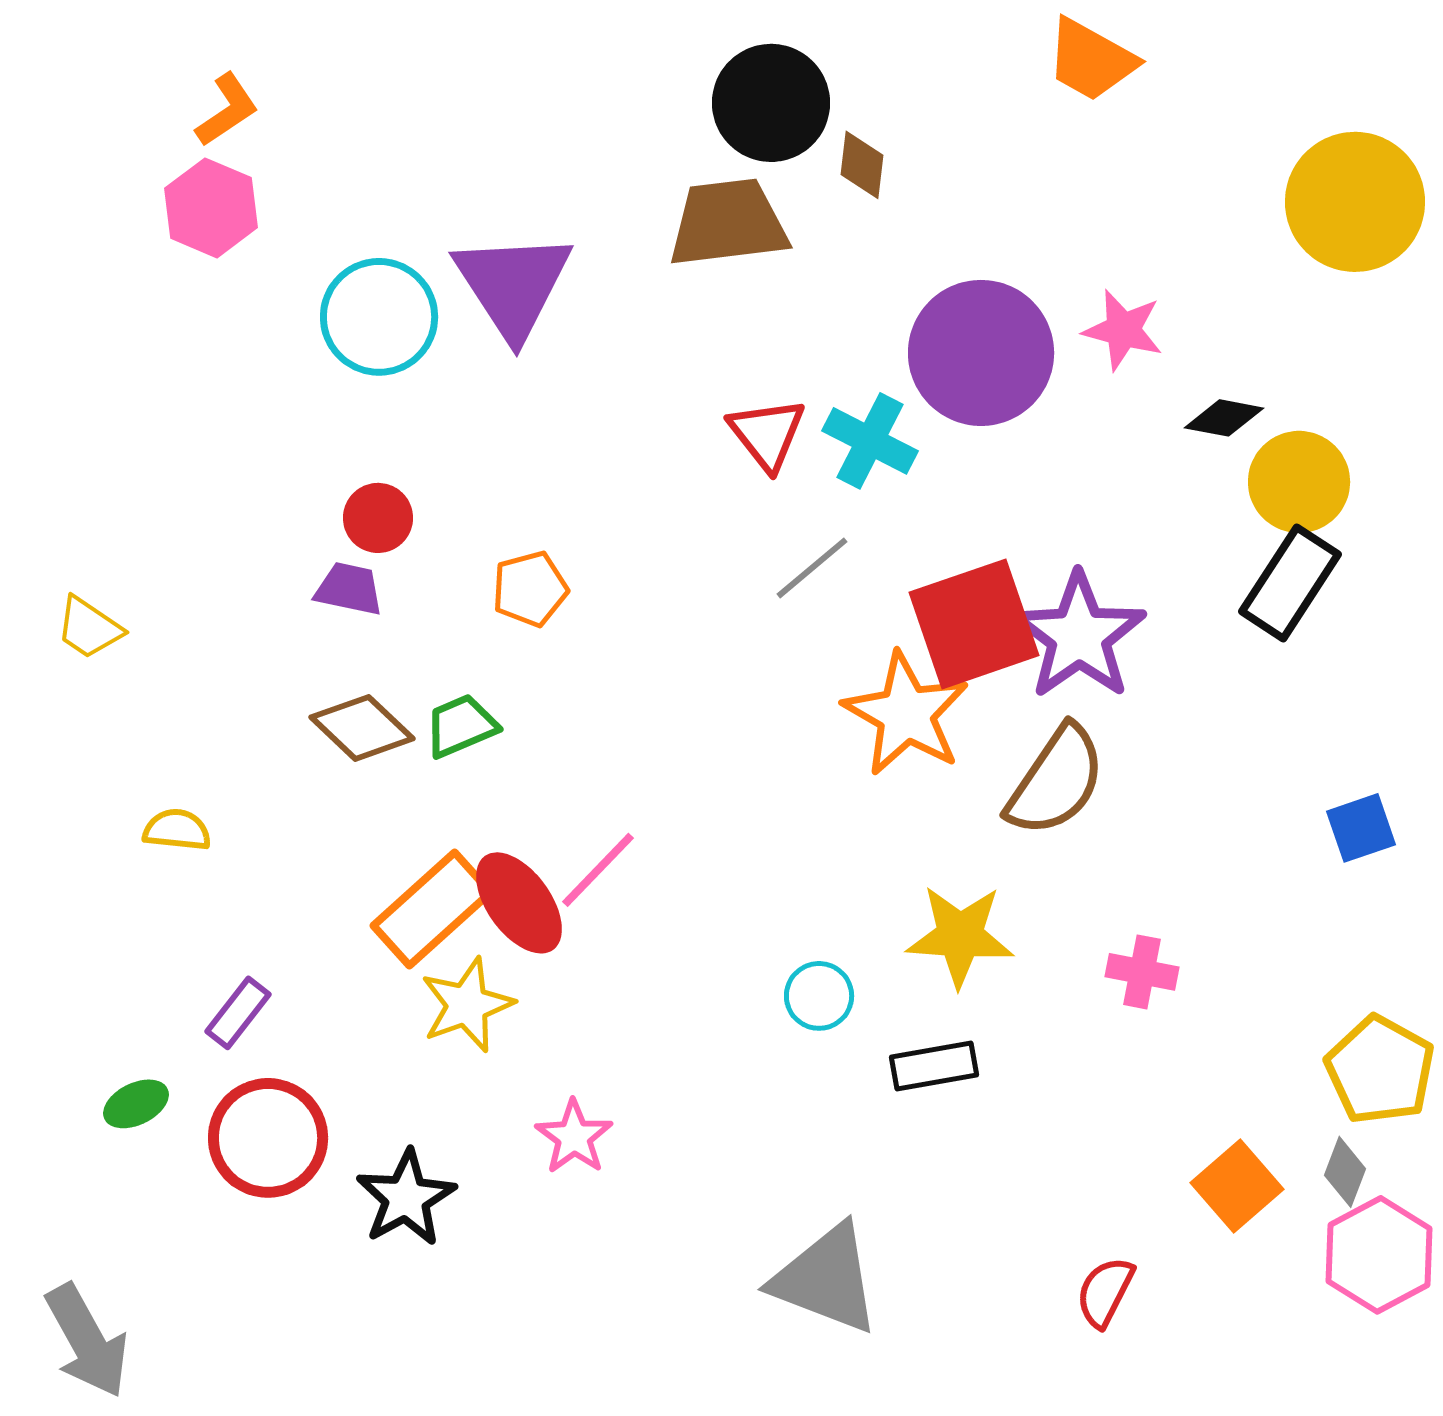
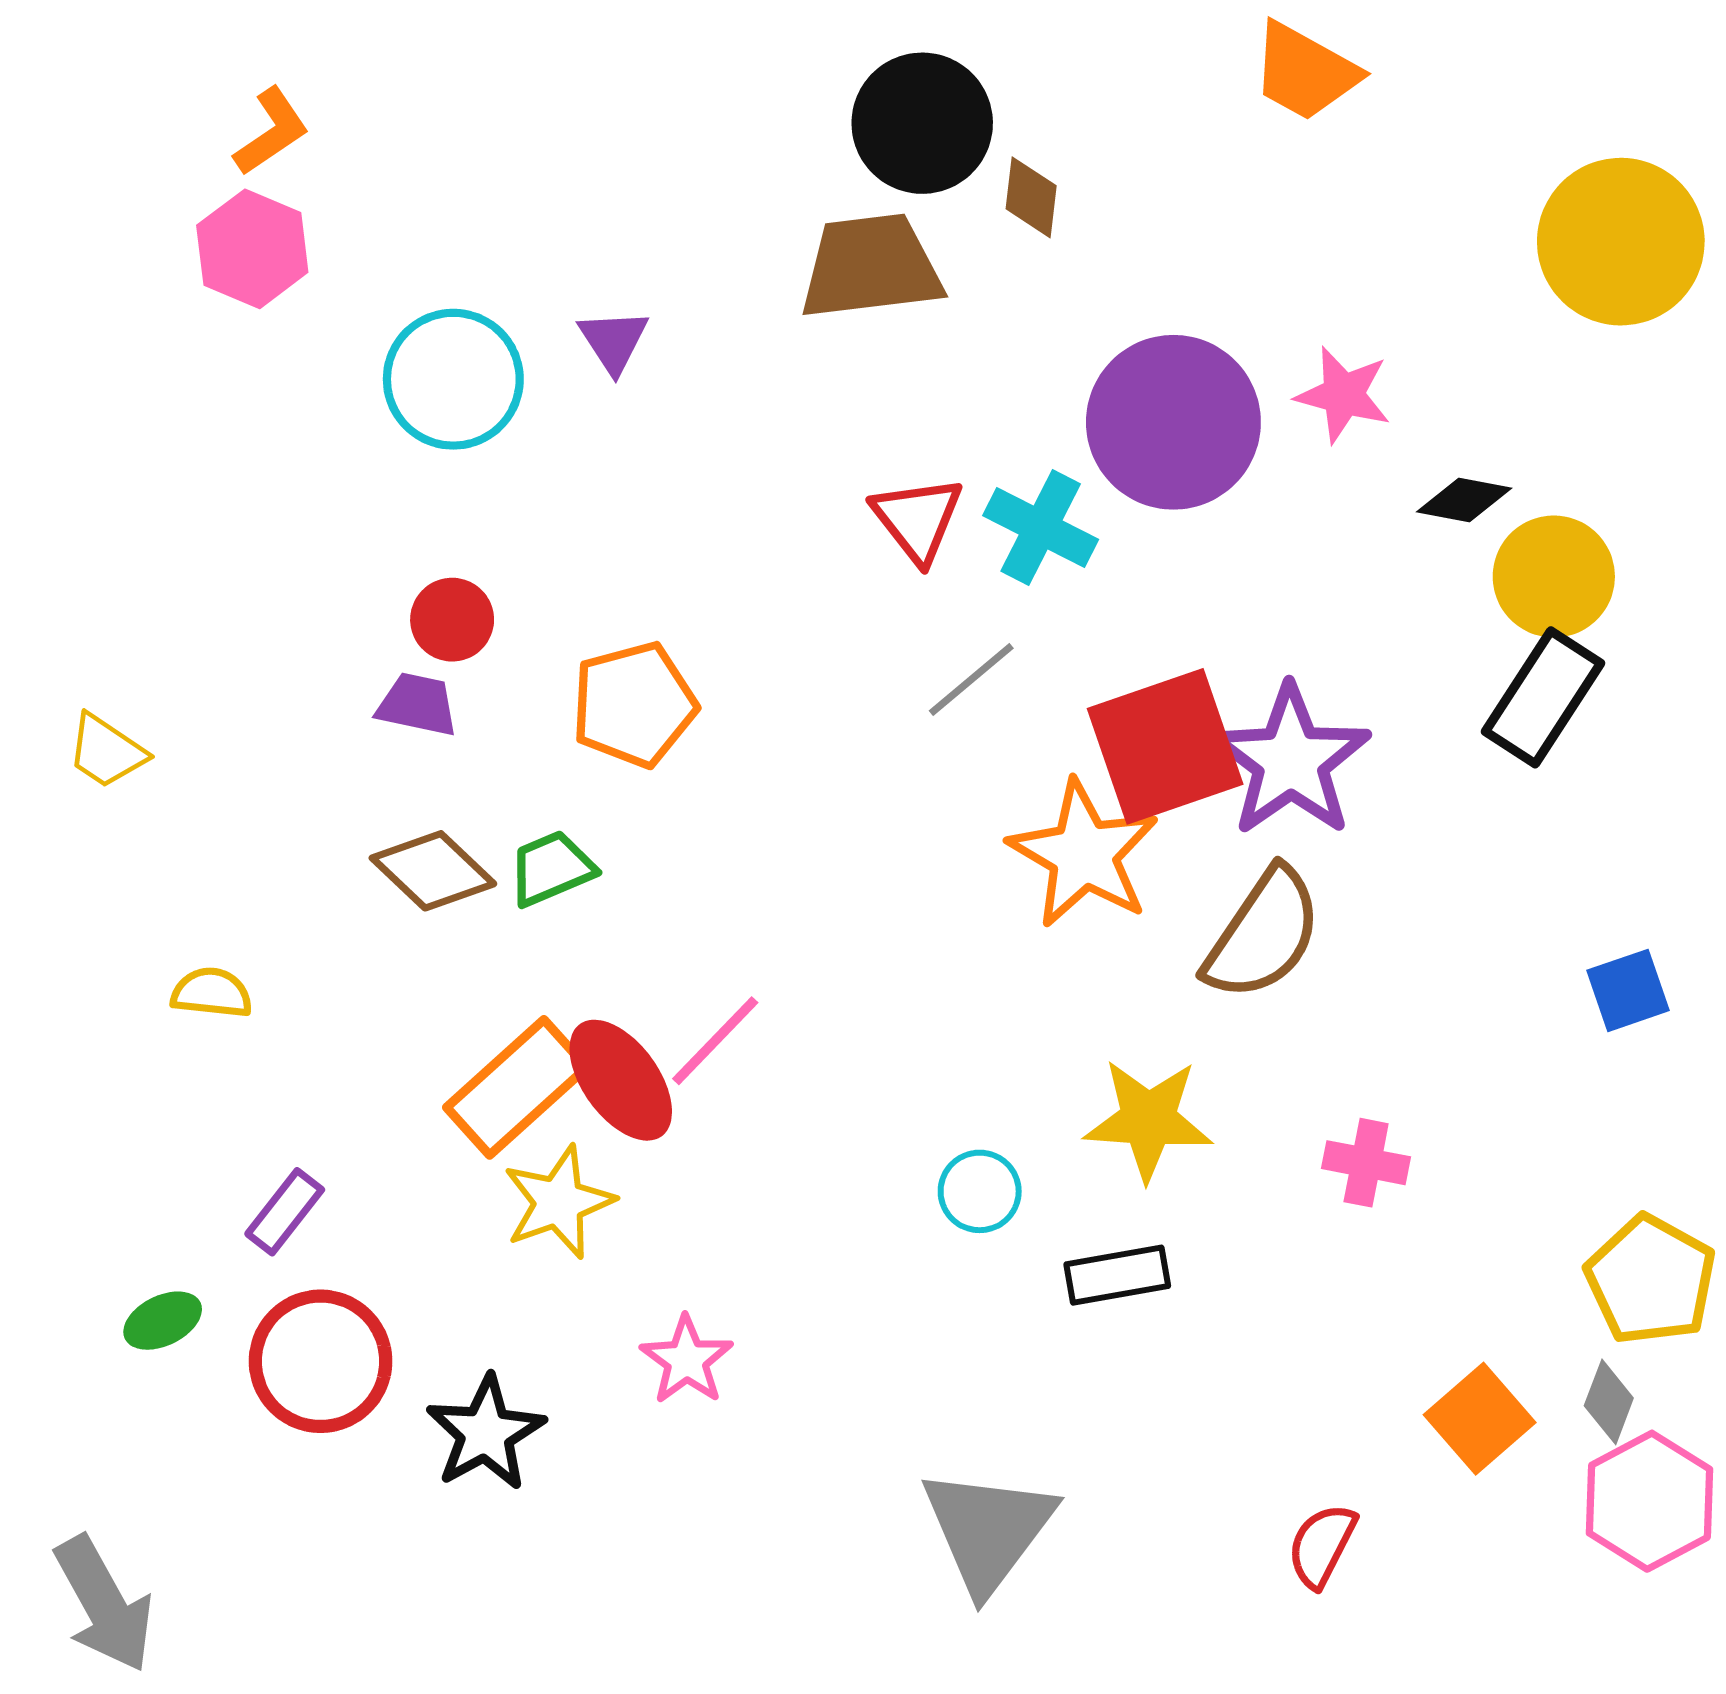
purple triangle: (513, 285) -> (614, 341), size x0.5
orange pentagon: (530, 589) -> (634, 705), size x1.4
gray triangle: (826, 1279) -> (988, 1530), turned 46

